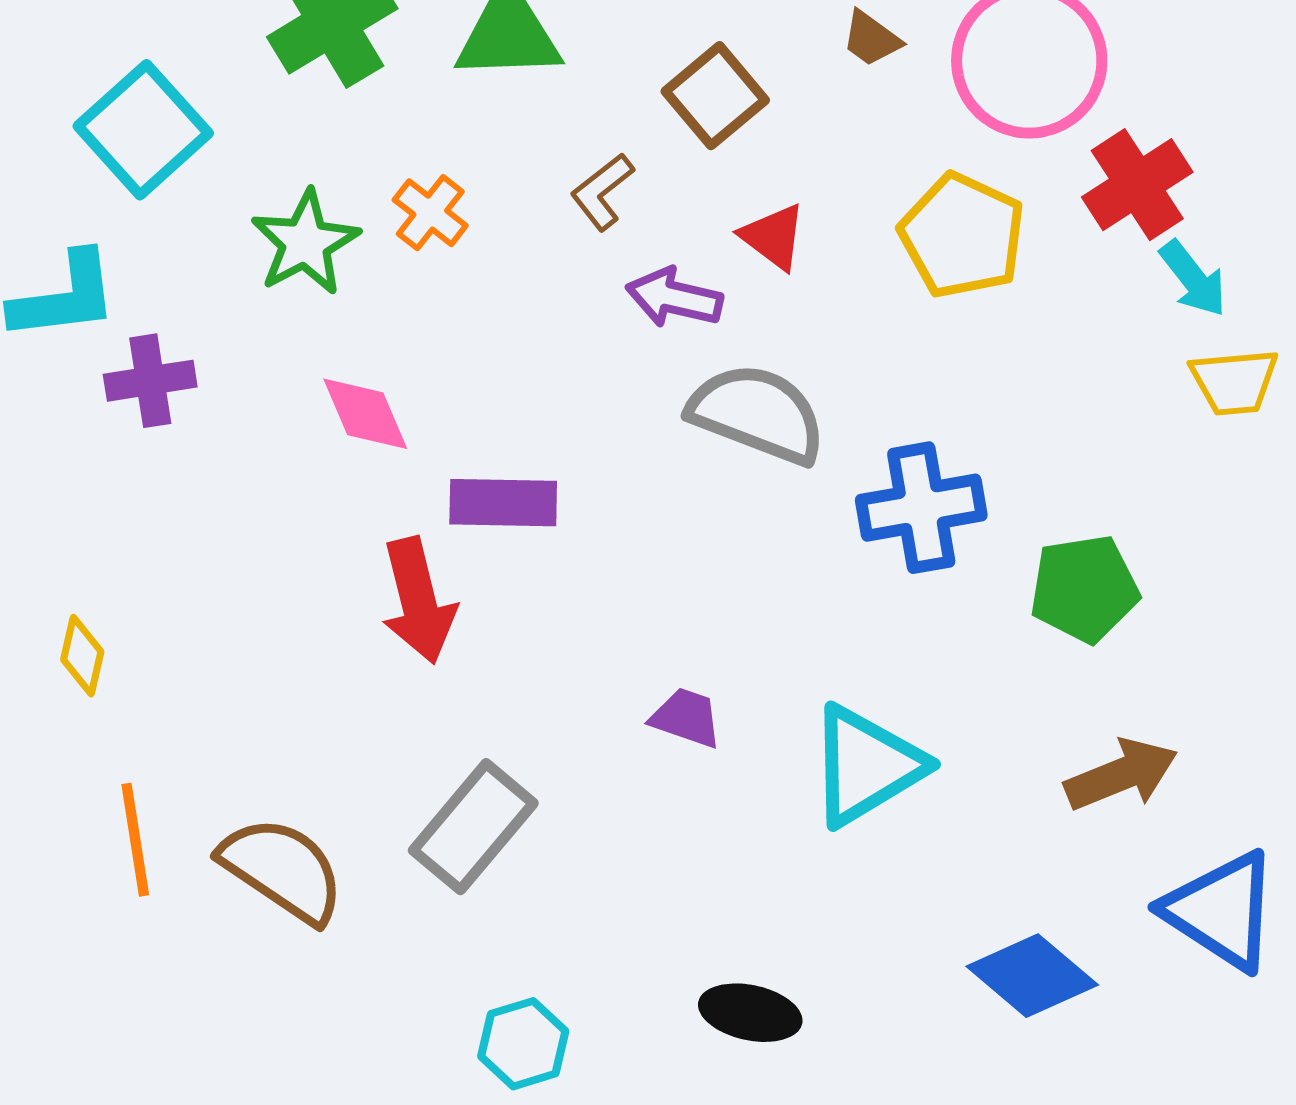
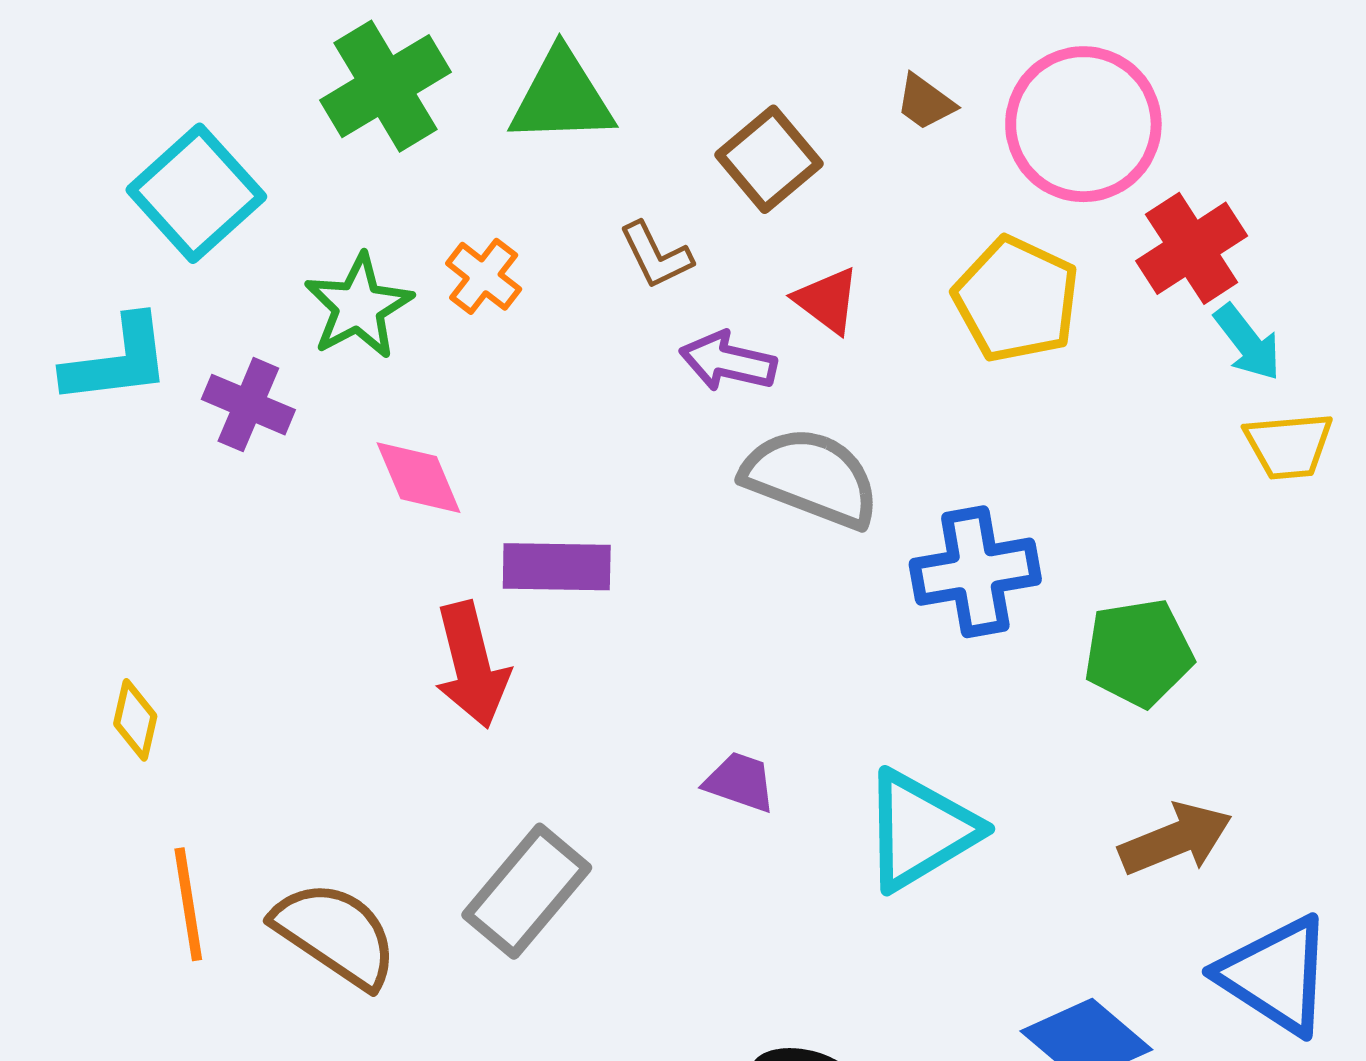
brown L-shape: (602, 192) -> (656, 255), turned -78
purple cross: (150, 381) -> (248, 405), moved, turned 32

